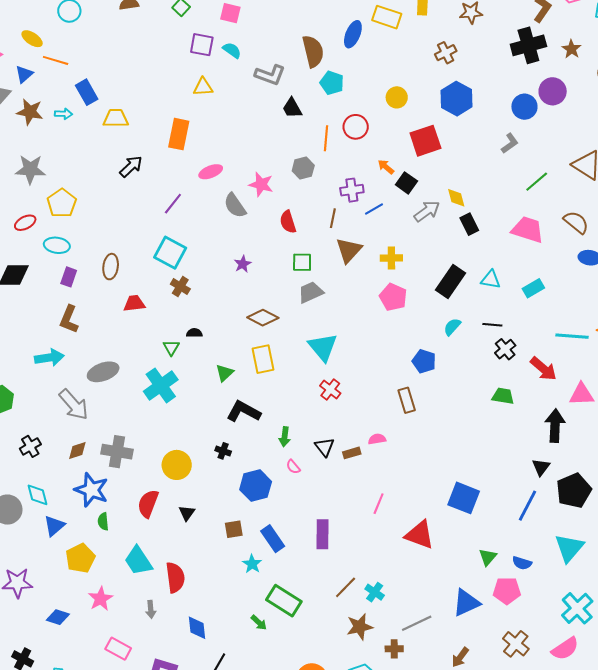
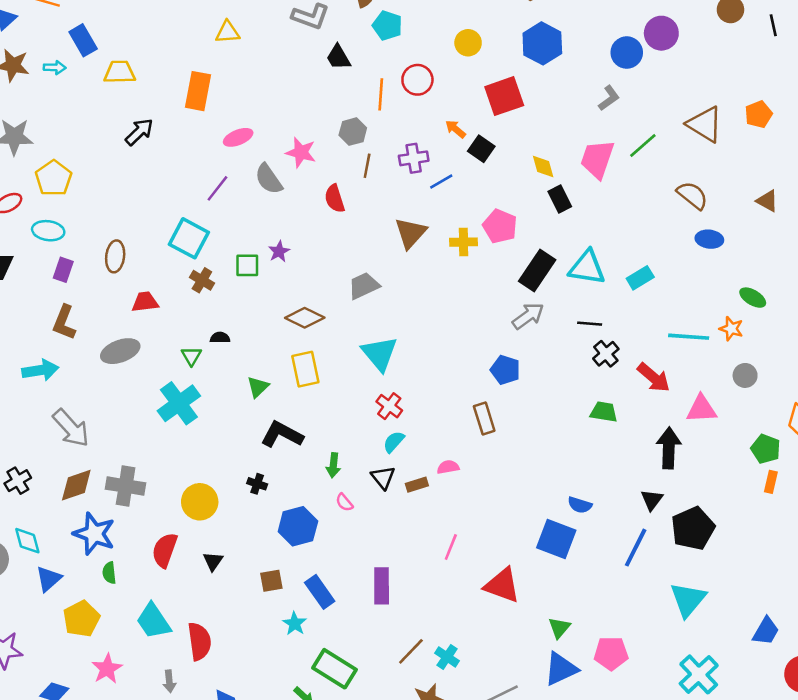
purple line: (173, 204) -> (217, 188), moved
gray arrow: (427, 211) -> (528, 316), moved
brown line: (333, 218) -> (367, 166), moved
pink trapezoid: (528, 230) -> (597, 159), moved, turned -88
green square: (302, 262) -> (247, 265), moved
cyan triangle: (491, 280) -> (587, 268), size x1.5
pink pentagon: (393, 297) -> (500, 226), moved
cyan semicircle: (452, 327) -> (394, 442), moved
gray ellipse: (103, 372) -> (120, 351), moved
brown diamond: (77, 451) -> (76, 485), size x1.4
green triangle: (488, 557) -> (559, 628), moved
blue semicircle: (522, 563) -> (580, 505), moved

